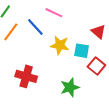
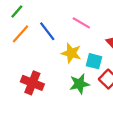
pink line: (54, 13) -> (81, 23), moved
green star: (70, 87) -> (79, 84), moved

